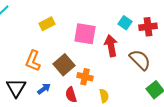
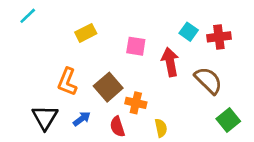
pink square: (85, 34) -> (136, 46), size x0.7

